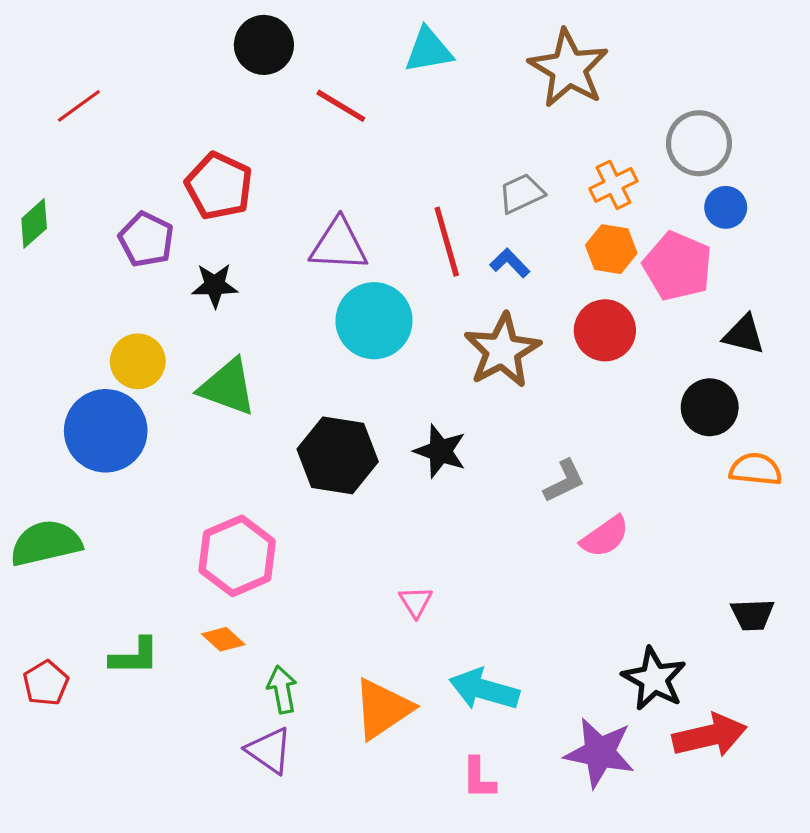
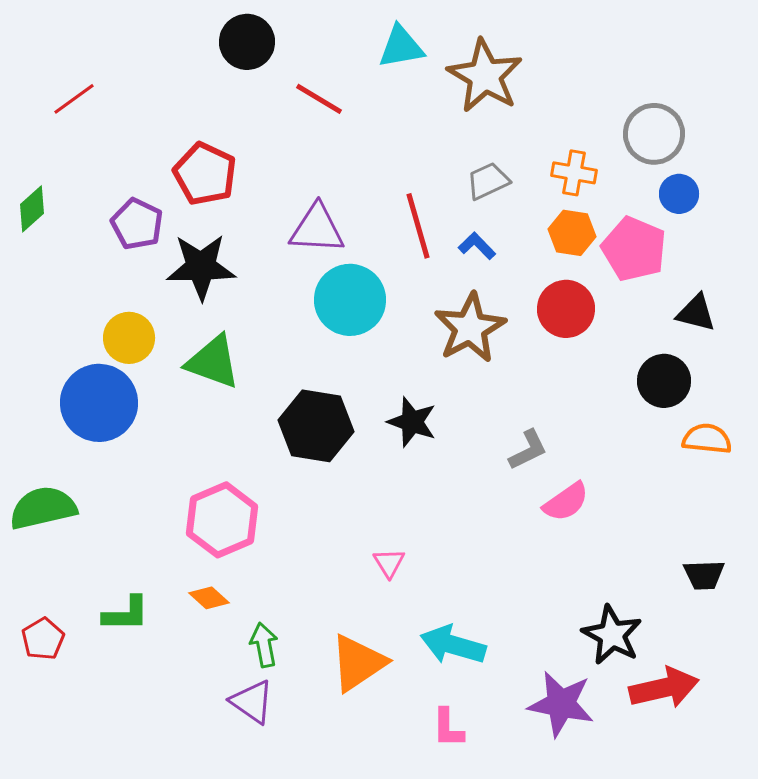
brown star: (569, 68) -> (485, 76), moved
orange cross: (613, 185) -> (574, 173), turned 36
black star: (215, 285) -> (201, 267), size x1.6

